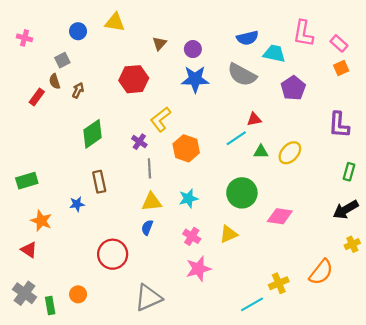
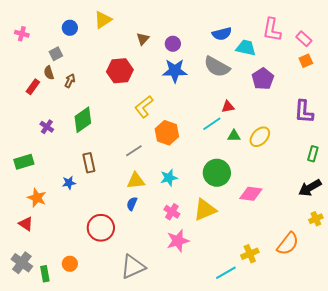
yellow triangle: (115, 22) -> (103, 20), turned -42
purple cross: (139, 142) -> (47, 127), moved
gray line: (149, 168) -> (134, 151), turned 60
yellow triangle: (229, 234) -> (205, 210), size x1.4

